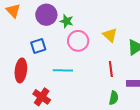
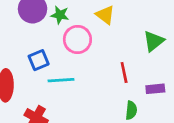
yellow triangle: (110, 35) -> (105, 15), moved
blue square: (38, 46) -> (39, 60), moved

